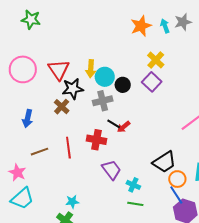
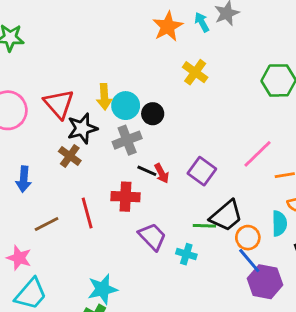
purple square: (152, 82) -> (202, 171), moved
red arrow: (124, 127) -> (162, 173), turned -72
cyan star: (72, 202) -> (103, 289), size x1.5
green line: (135, 204) -> (204, 226), moved

